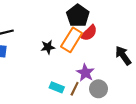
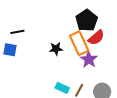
orange rectangle: (72, 40) -> (79, 43), turned -60
purple star: (85, 73) -> (89, 59), moved

